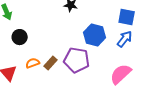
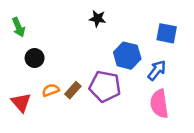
blue arrow: (125, 39) -> (157, 70), moved
pink semicircle: (121, 74) -> (159, 104), turned -55

